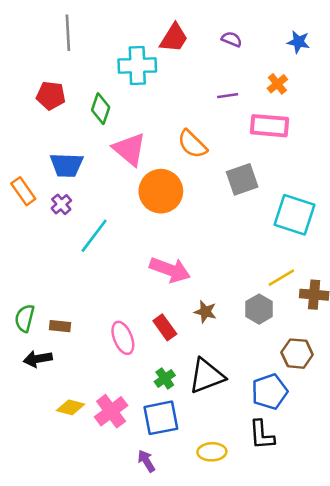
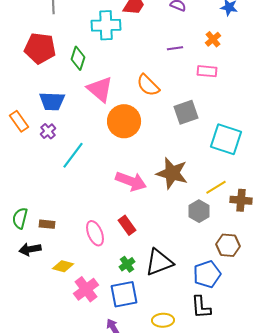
red pentagon: (51, 96) -> (40, 48), size x1.4
pink rectangle: (270, 126) -> (207, 71), size x0.7
brown star: (205, 312) -> (172, 173), moved, size x1.8
yellow diamond: (70, 407) -> (63, 266), moved

